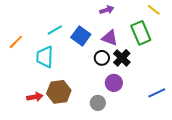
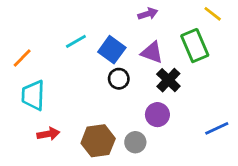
cyan trapezoid: (45, 57) -> (33, 95), moved
black circle: (102, 58) -> (119, 79), moved
brown hexagon: (59, 92) -> (98, 141), moved

